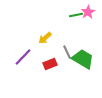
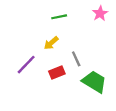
green line: (76, 15) -> (59, 17), moved
green trapezoid: (83, 59) -> (94, 82), moved

